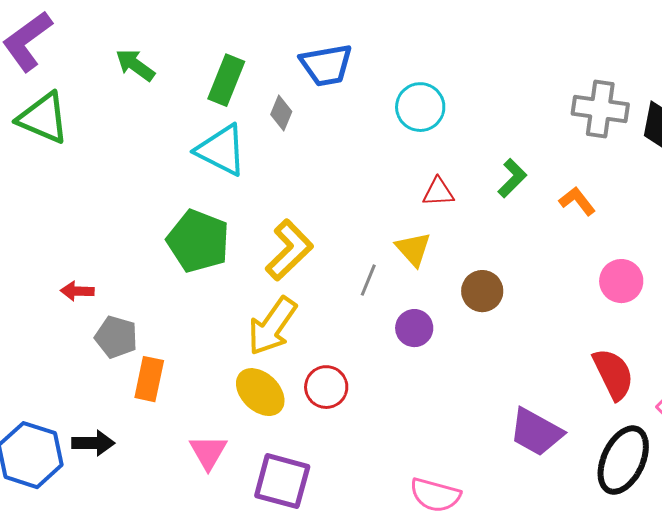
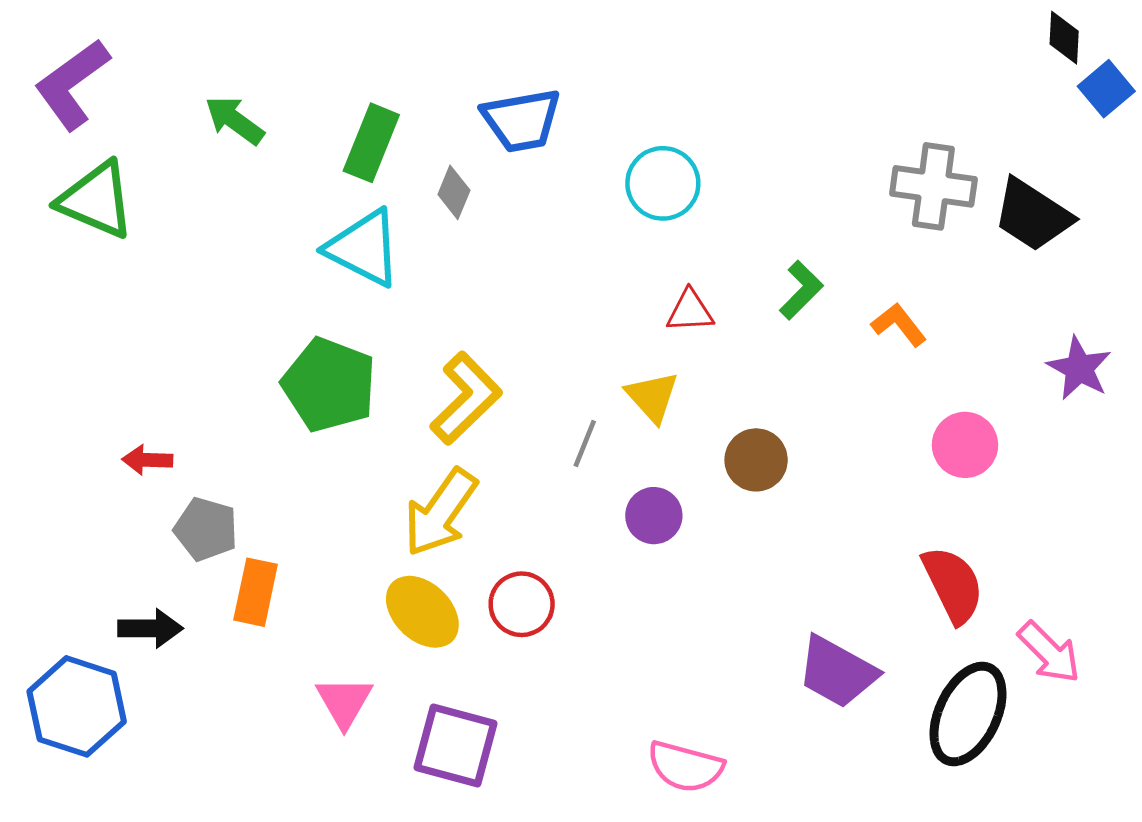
black arrow: (93, 443) -> (150, 628), moved

